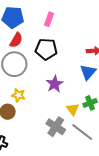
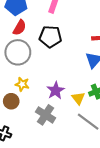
purple star: (55, 84) -> (56, 90), moved
gray cross: (56, 127) -> (45, 115), moved

